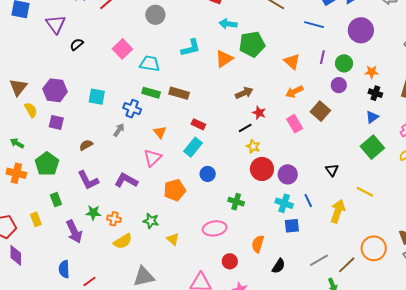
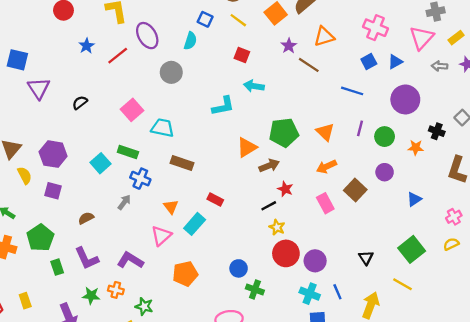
purple triangle: (56, 24) -> (39, 88), moved
green pentagon: (252, 44) -> (284, 133), moved
cyan L-shape: (191, 48) -> (223, 106), moved
orange triangle: (224, 59) -> (247, 147), moved
purple circle: (339, 85) -> (385, 172), moved
green rectangle: (151, 93) -> (128, 152), moved
brown rectangle: (179, 93) -> (182, 163), moved
black cross: (375, 93) -> (437, 131), moved
cyan square: (97, 97) -> (100, 163), turned 36
cyan rectangle: (193, 147) -> (195, 224), moved
green square: (372, 147) -> (412, 249), moved
blue circle: (208, 174) -> (239, 268), moved
green rectangle: (56, 200) -> (57, 267), moved
orange cross: (114, 219) -> (116, 290), moved
green star: (151, 221) -> (144, 306), moved

